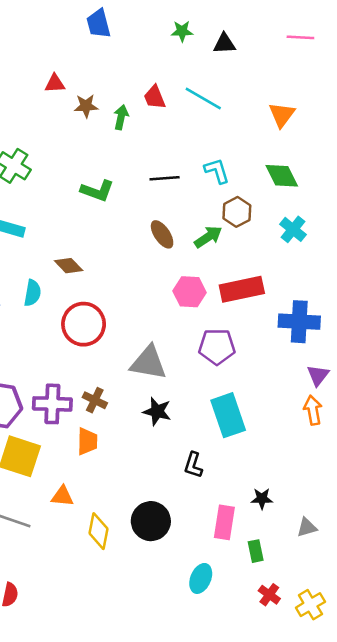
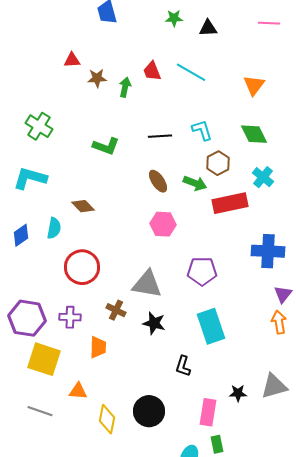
green arrow: (208, 237) -> (195, 183), turned 55
red rectangle: (242, 289) -> (230, 203), moved
pink hexagon: (190, 292) -> (163, 224), moved
red circle: (84, 324) -> (82, 267), moved
brown cross: (95, 400) -> (116, 310), moved
purple cross: (52, 404) -> (70, 317), size x0.7
gray triangle: (307, 527) -> (274, 386), moved, size x1.6
green rectangle: (256, 551) -> (217, 444), moved

